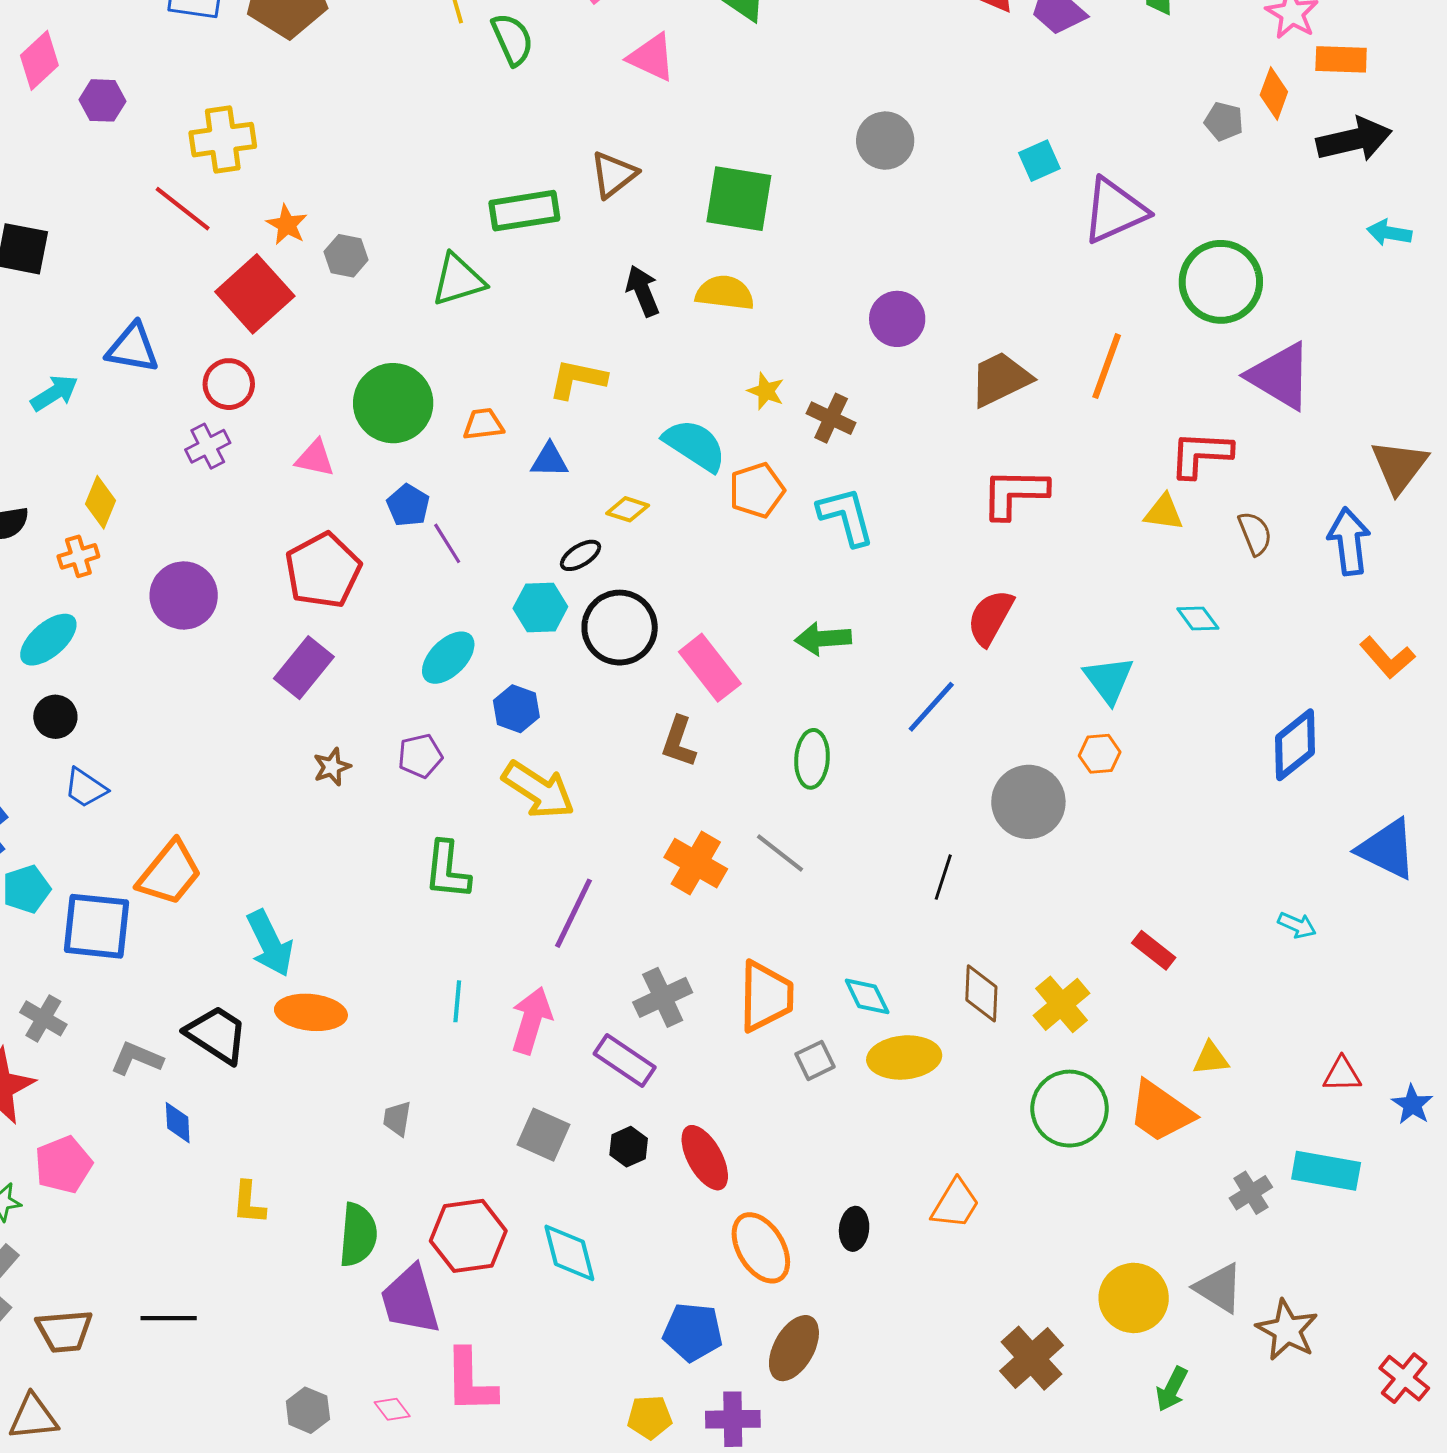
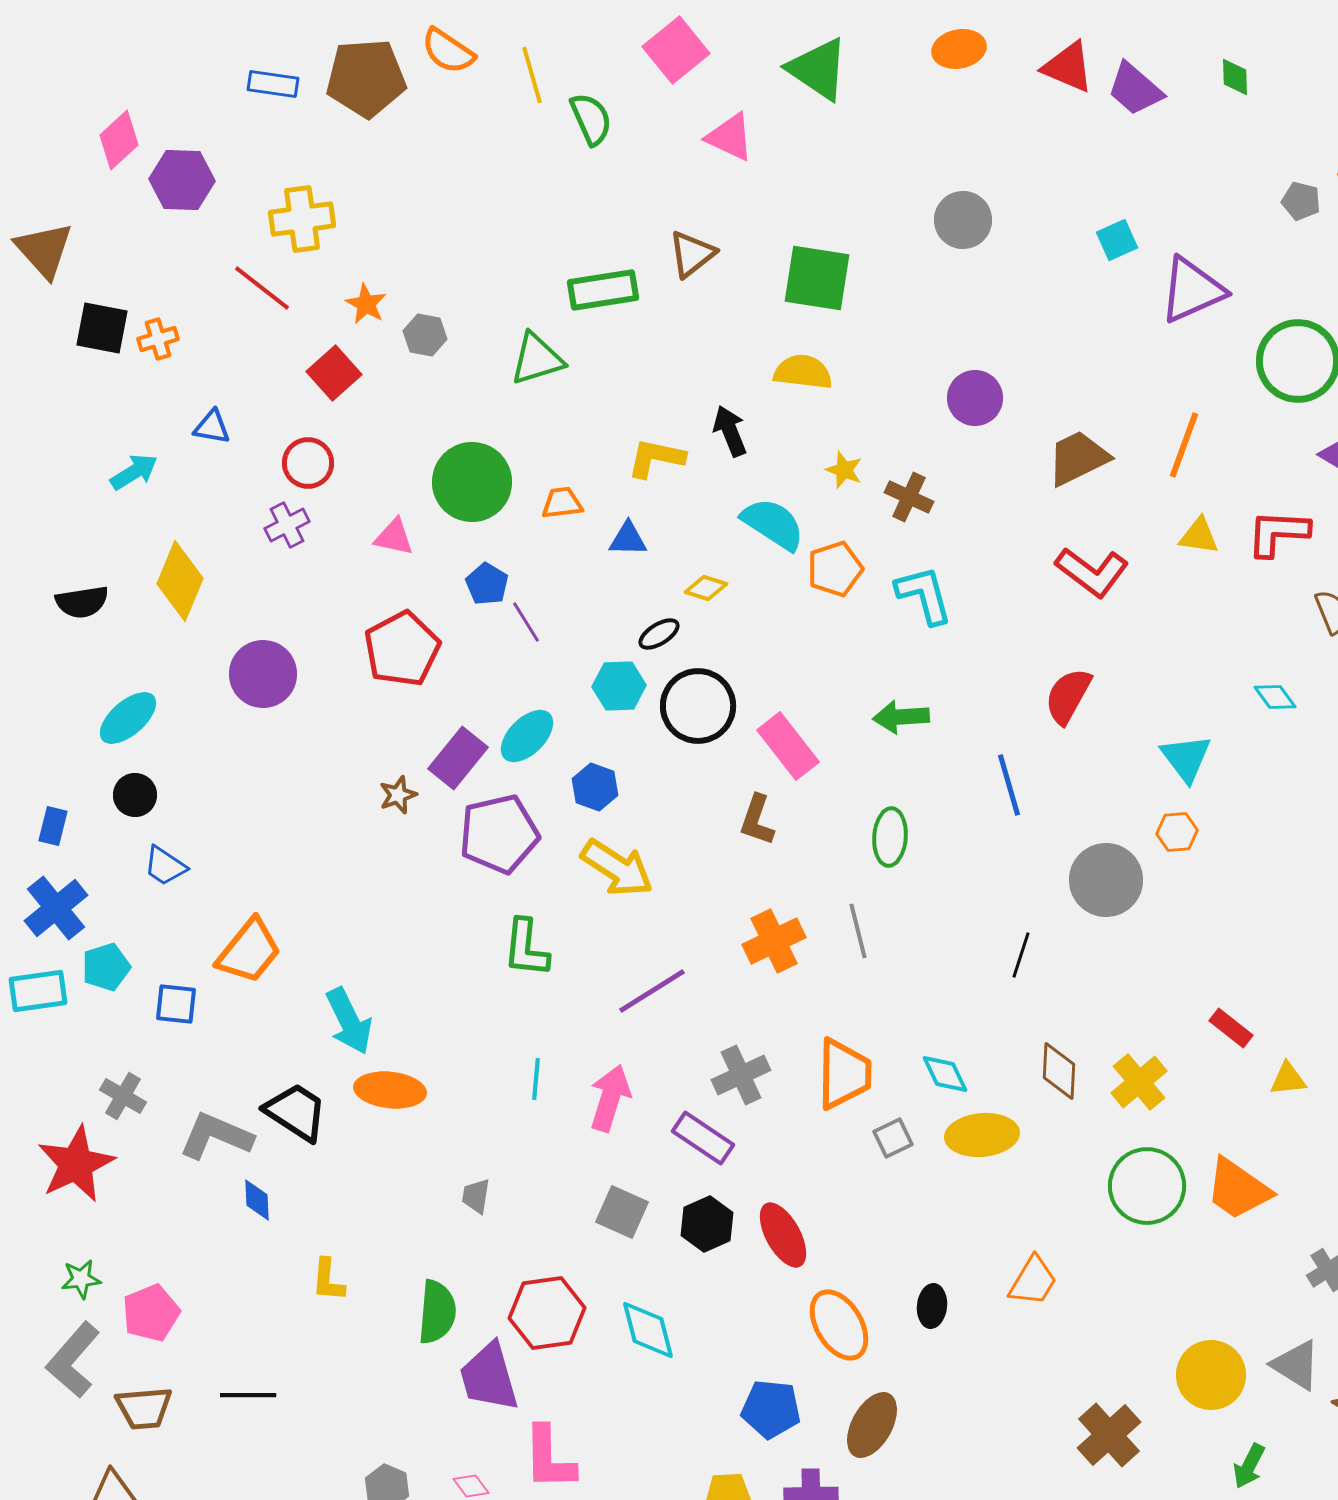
purple hexagon: (102, 100) -> (182, 180), size x1.4
black arrow: (643, 291) -> (730, 431), moved
red square: (255, 294) -> (334, 373), size x0.7
blue triangle: (133, 348) -> (212, 427), size x0.7
red L-shape: (1014, 493) -> (1092, 572), turned -144
yellow diamond: (100, 502) -> (180, 581), size x1.5
yellow triangle: (1164, 512) -> (1199, 536), moved
orange cross: (78, 556) -> (158, 339), moved
purple rectangle: (304, 668) -> (458, 758), moved
blue line: (931, 707) -> (1009, 785), turned -58
purple pentagon: (420, 756) -> (499, 834), size x1.8
brown star: (332, 767) -> (398, 795), moved
gray line: (780, 853) -> (858, 931), turned 38
orange cross: (696, 863) -> (774, 941), turned 34
purple line: (573, 913) -> (652, 991), turned 32
blue square: (96, 926) -> (176, 1004), size x0.6
gray L-shape: (137, 1058) -> (216, 1136), size x1.4
yellow triangle: (1211, 1058) -> (1288, 1079), moved
black hexagon: (629, 1147) -> (707, 1224), size x1.4
pink pentagon: (63, 1165) -> (151, 1313), moved

